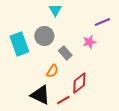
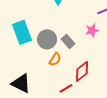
gray circle: (44, 36) -> (47, 39), moved
black triangle: (40, 95) -> (21, 83), moved

